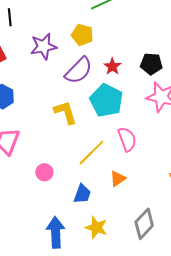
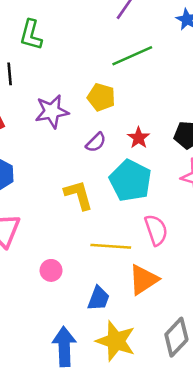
purple semicircle: (79, 70) -> (96, 142), size x0.6
yellow line: (91, 153) -> (111, 246), turned 48
orange triangle: (118, 179) -> (144, 280), size x1.5
yellow star: (96, 228) -> (116, 341), size x1.4

